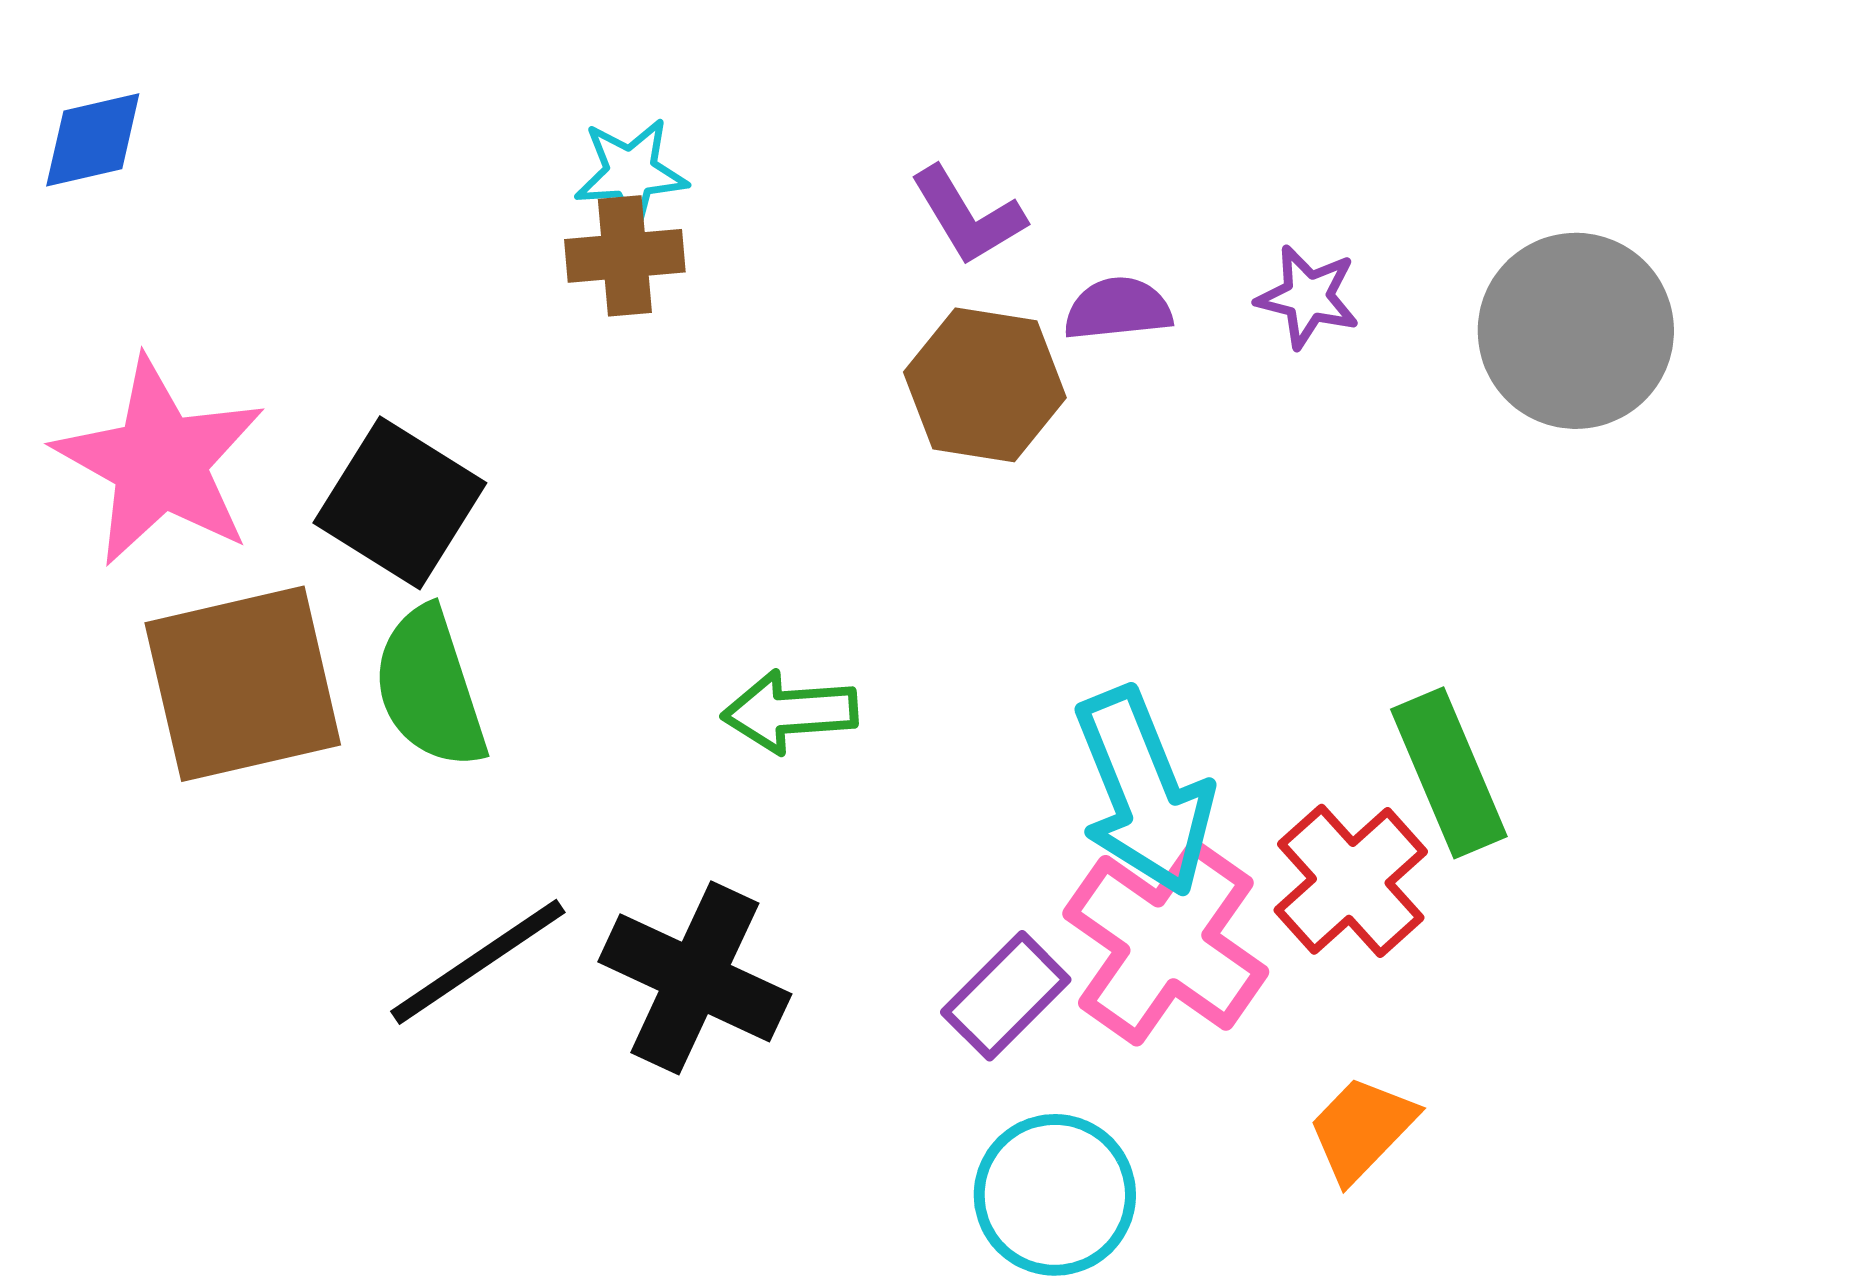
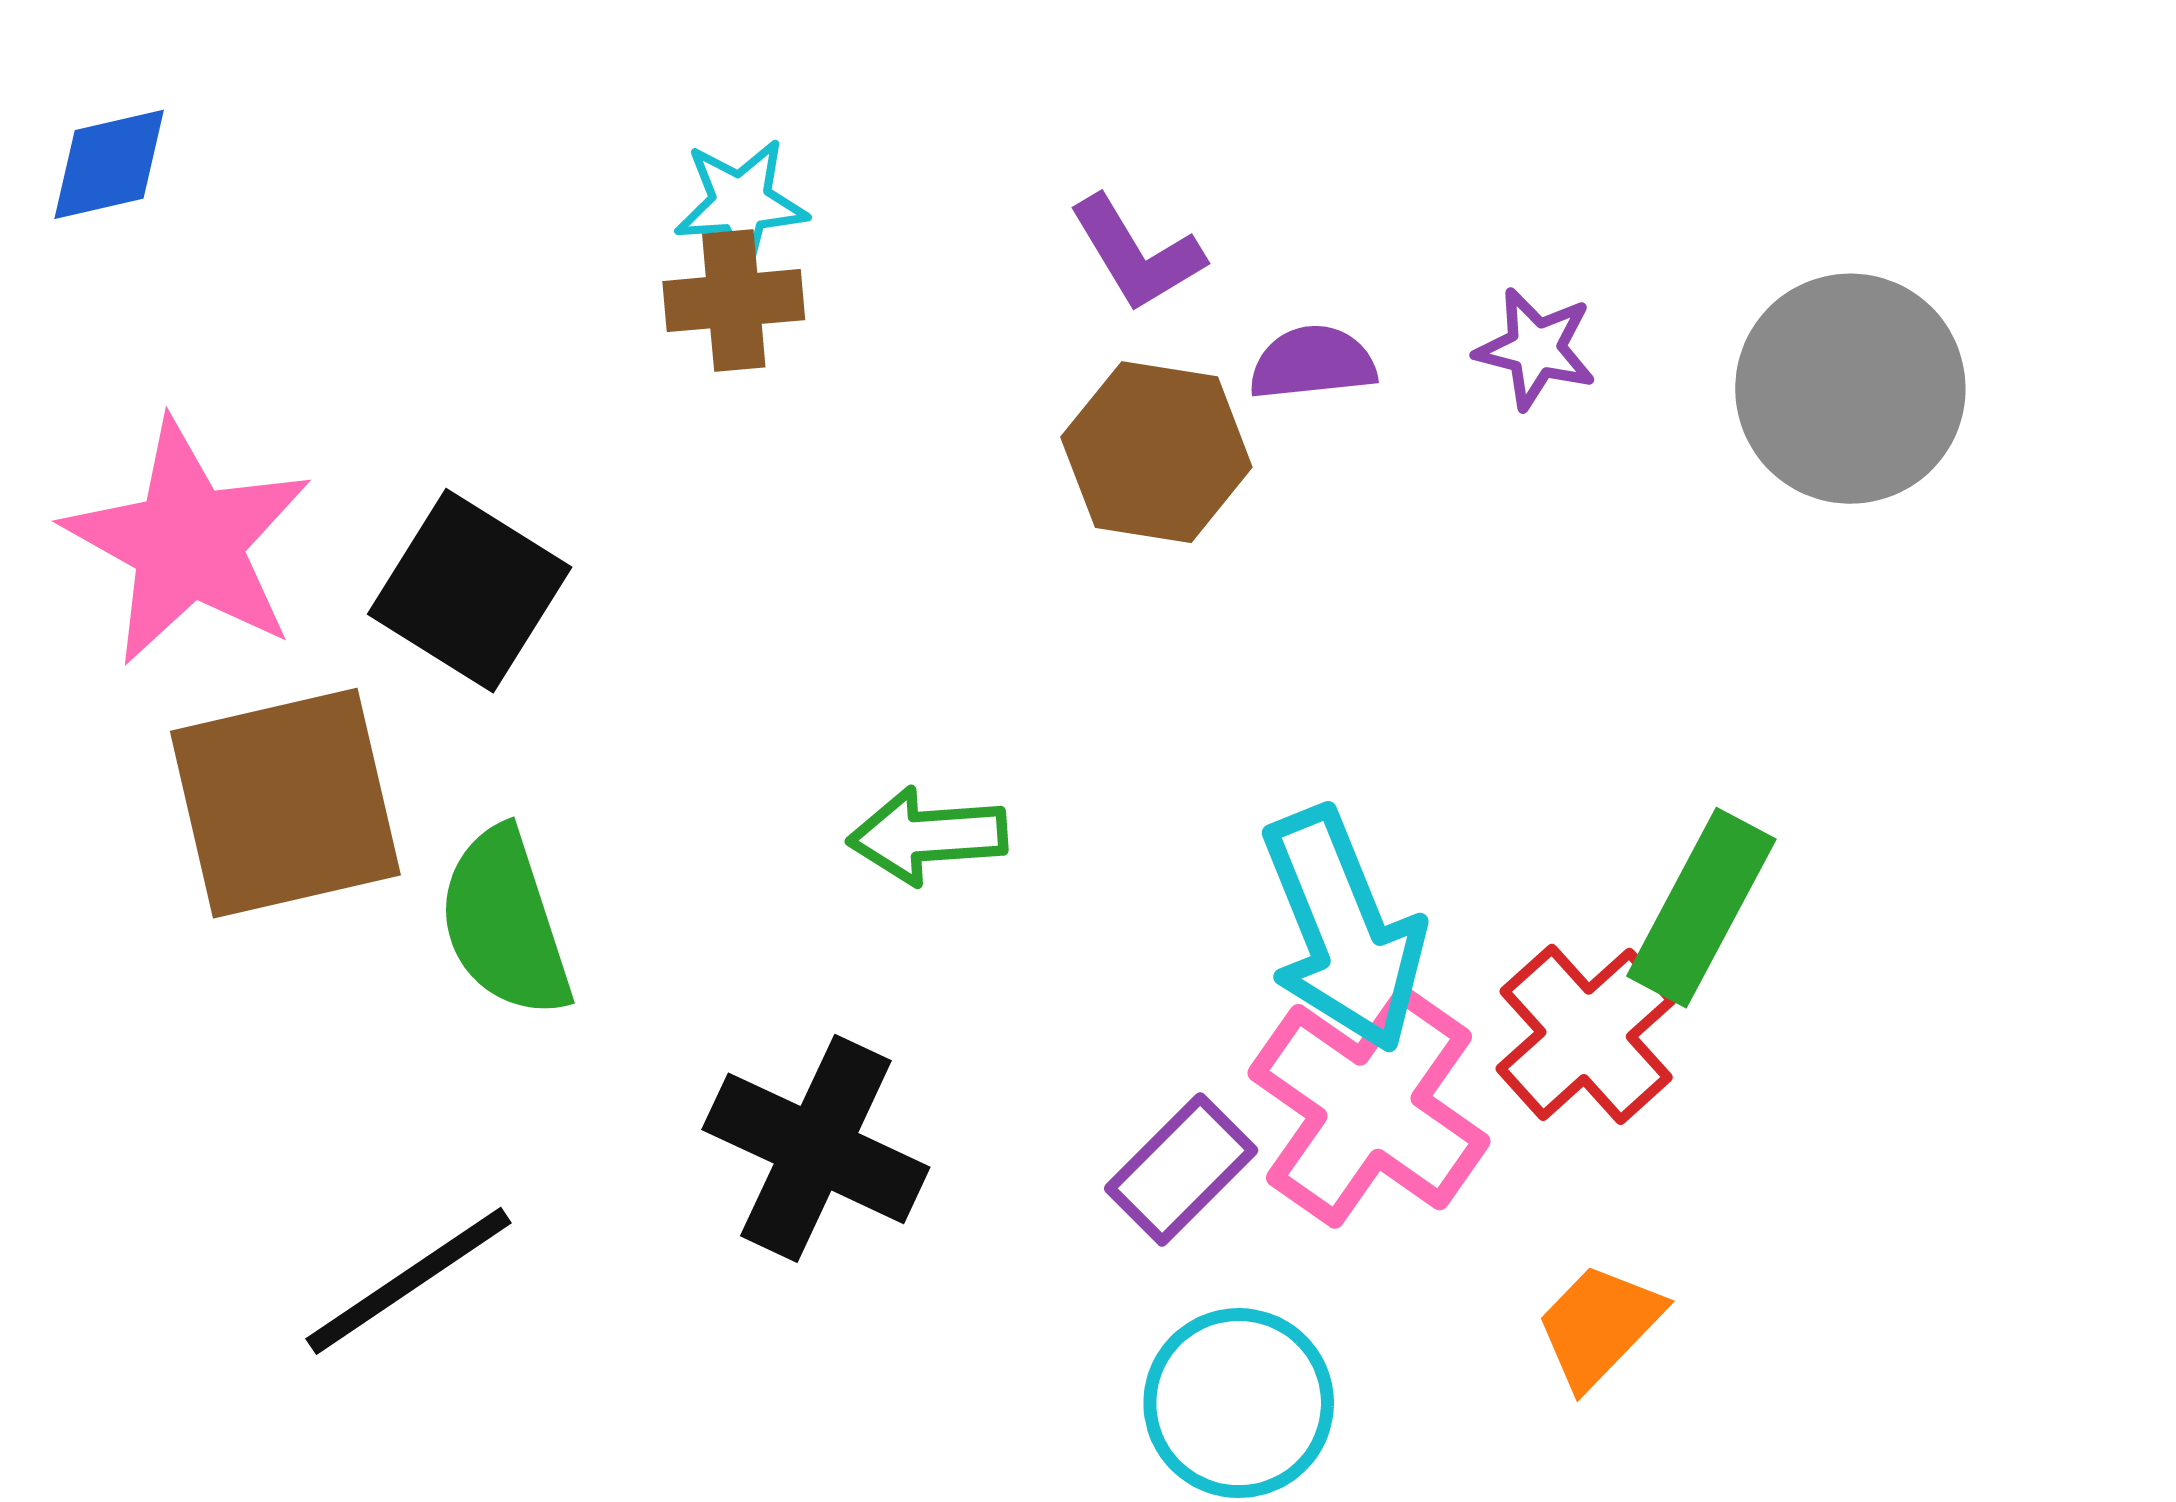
green semicircle: (430, 688) -> (505, 923), moved
green rectangle: (1449, 773) -> (1701, 908), turned 51
black line: (478, 962) -> (409, 1281), moved

